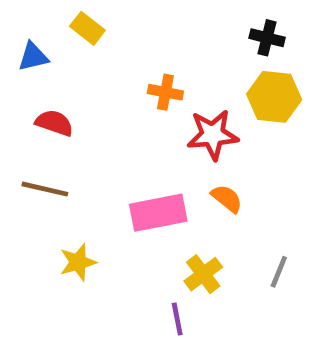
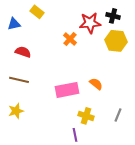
orange cross: (165, 92) -> (70, 39), turned 32
red star: (213, 135) -> (90, 23), moved
yellow star: (78, 262) -> (16, 111), moved
yellow cross: (203, 274) -> (86, 116), turned -35

